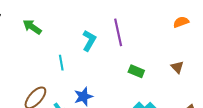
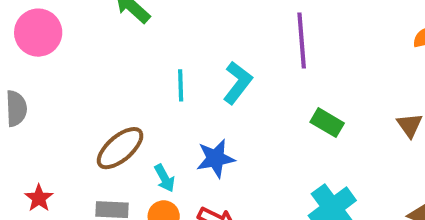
cyan L-shape: (89, 41) -> (238, 83), moved

